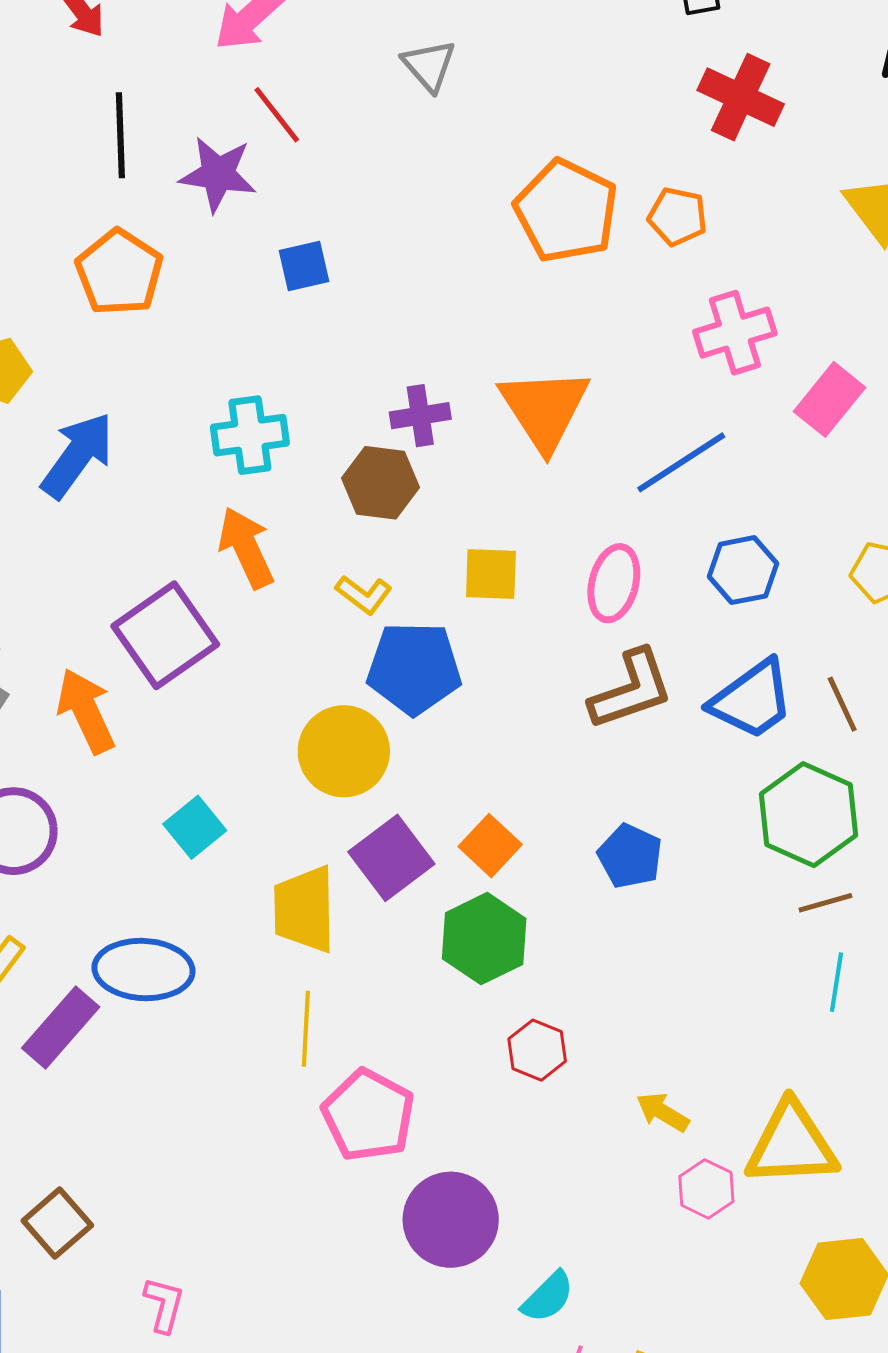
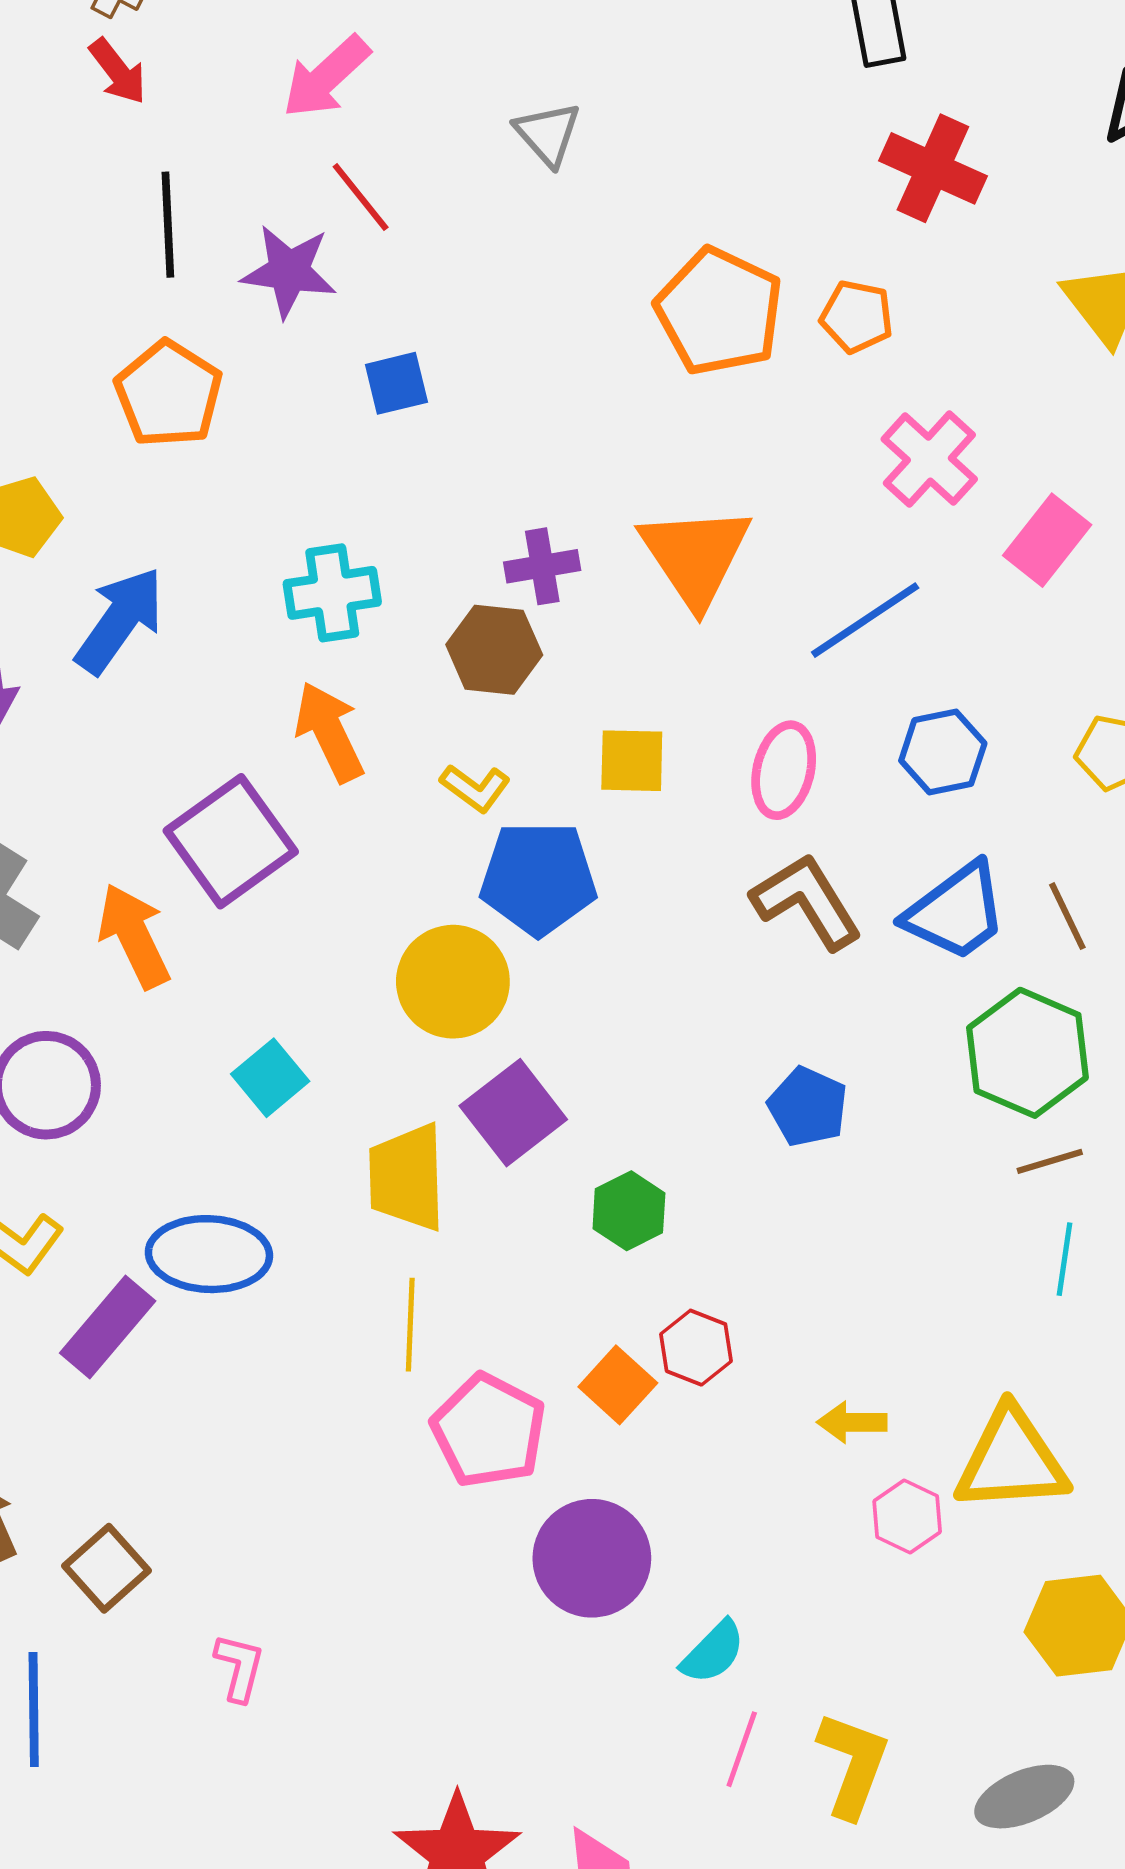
pink cross: (735, 333) -> (929, 459), turned -30
brown L-shape: (631, 690) -> (807, 901), turned -102
orange square: (490, 846) -> (618, 1385), moved
green hexagon: (484, 939) -> (629, 1211), size x0.7
yellow arrow: (663, 1112) -> (852, 1422), turned -30

